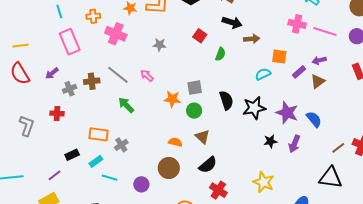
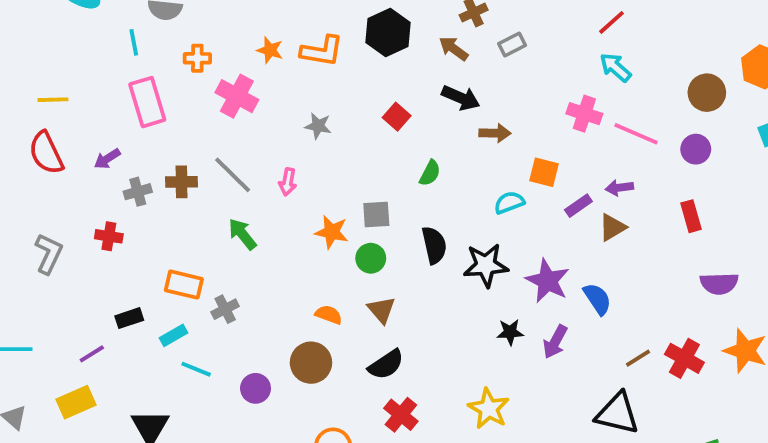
green semicircle: (220, 54) -> (430, 173), moved
pink arrow: (147, 75) -> (288, 182), turned -128

